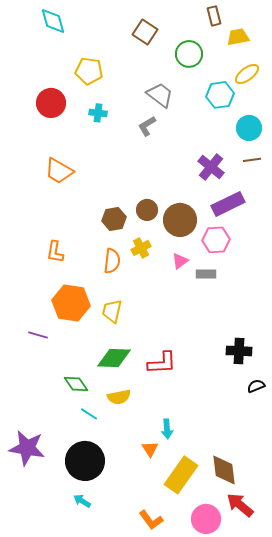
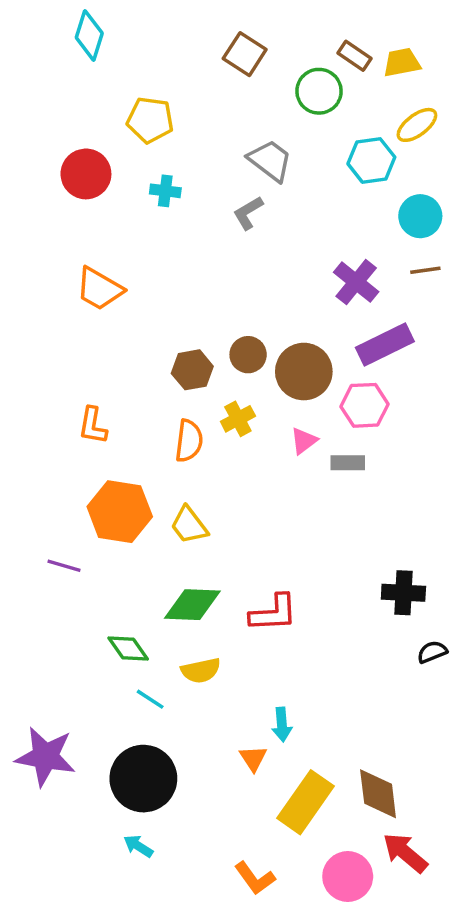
brown rectangle: (214, 16) -> (354, 56), moved, turned -42
cyan diamond: (53, 21) -> (89, 35), turned 32
yellow trapezoid: (112, 311) -> (189, 525), turned -50

